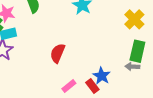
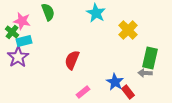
yellow cross: (134, 19) -> (128, 30), moved
red rectangle: (92, 86) -> (128, 92), moved

